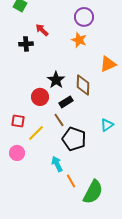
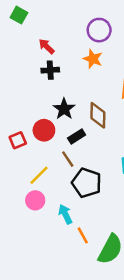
black cross: (26, 44) -> (50, 70), moved
red square: (18, 121) -> (18, 140), moved, turned -32
pink circle: (17, 153) -> (35, 200), moved

